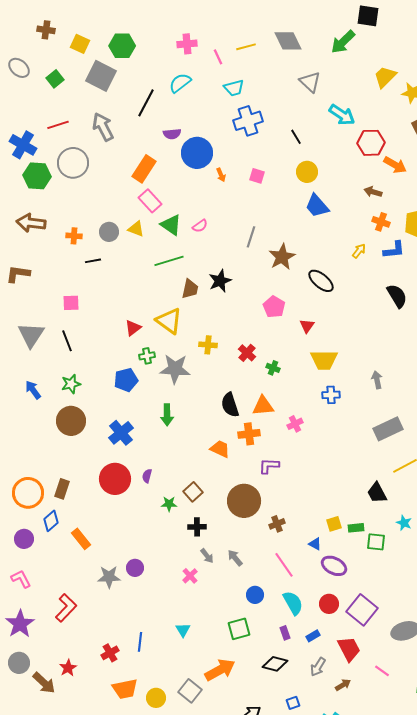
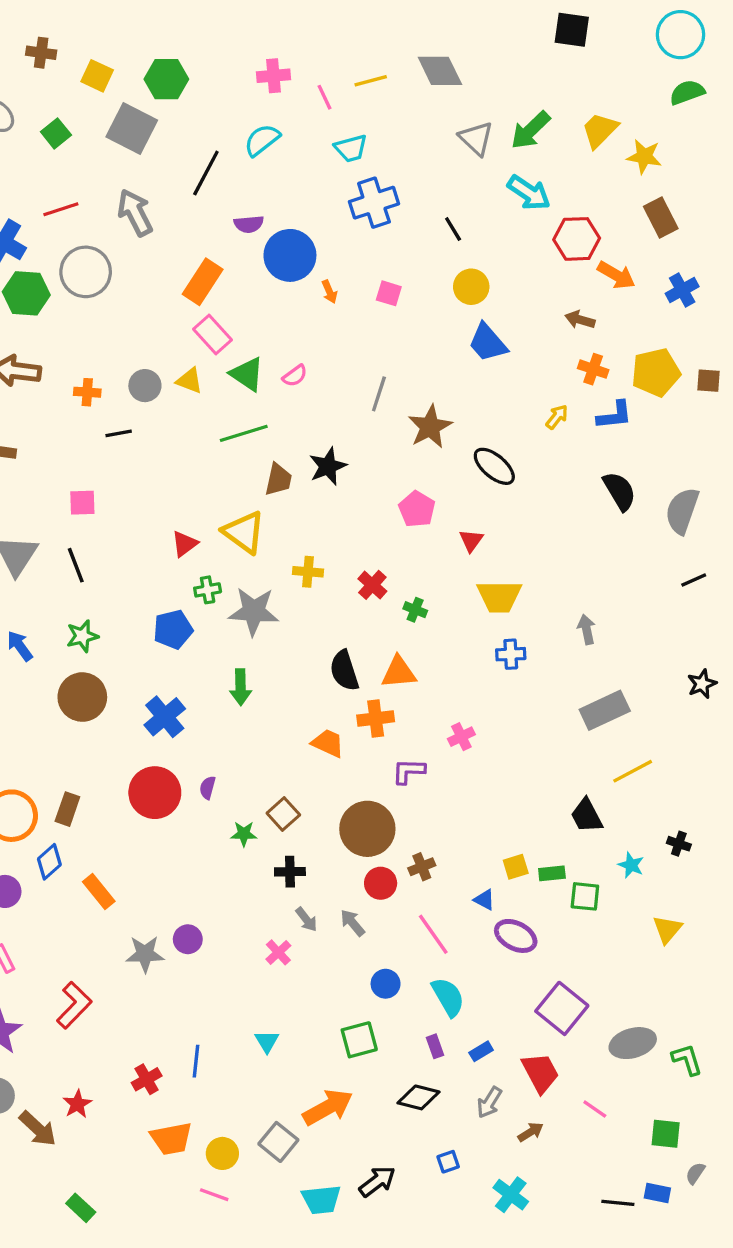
green arrow: (343, 42) -> (531, 130), moved
pink cross: (295, 424) -> (461, 737), moved
red circle: (329, 604) -> (381, 883), moved

